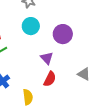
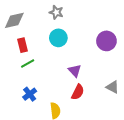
purple circle: (63, 34) -> (106, 41), moved

